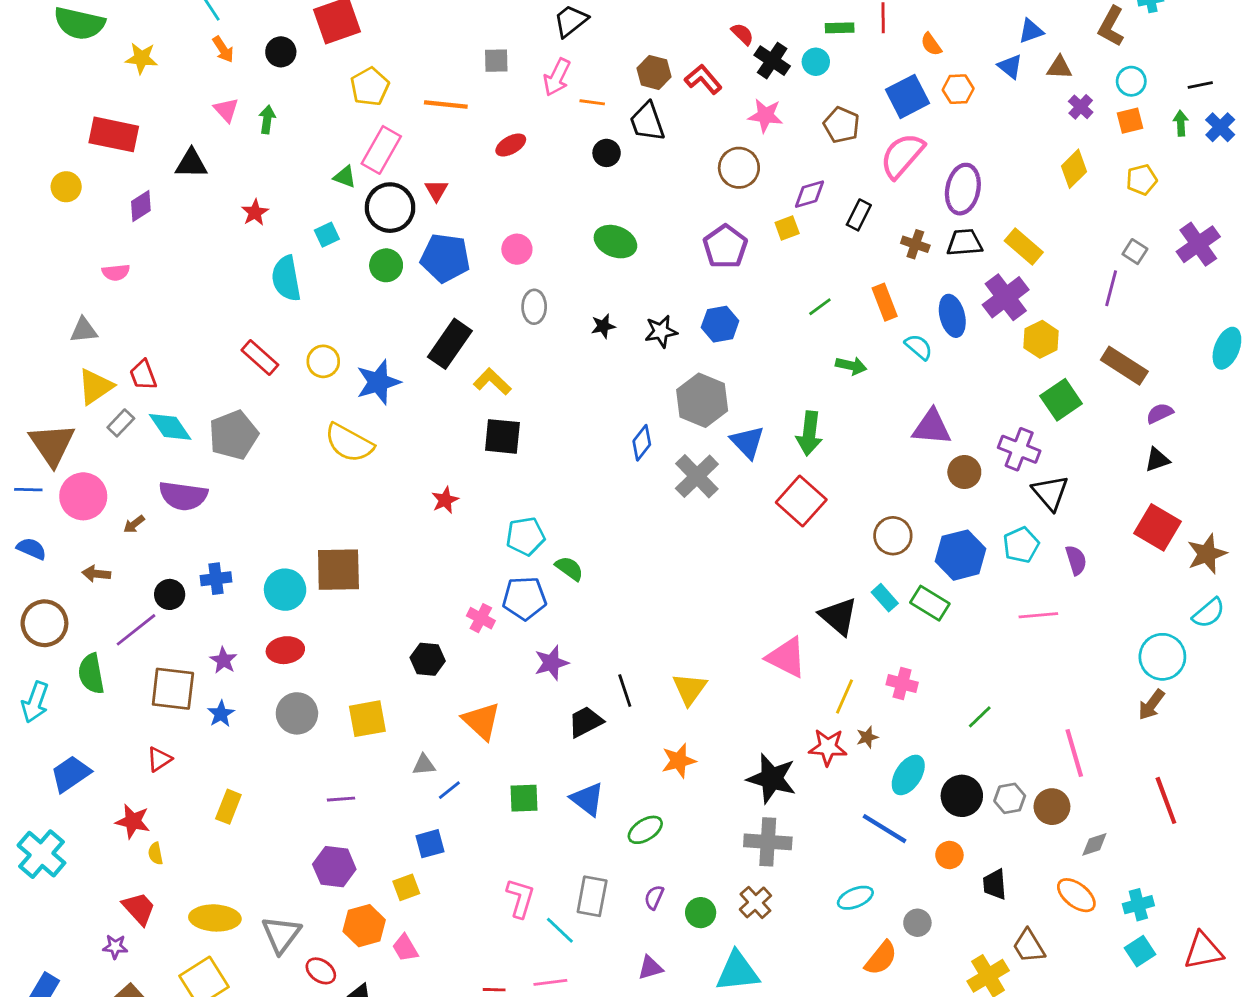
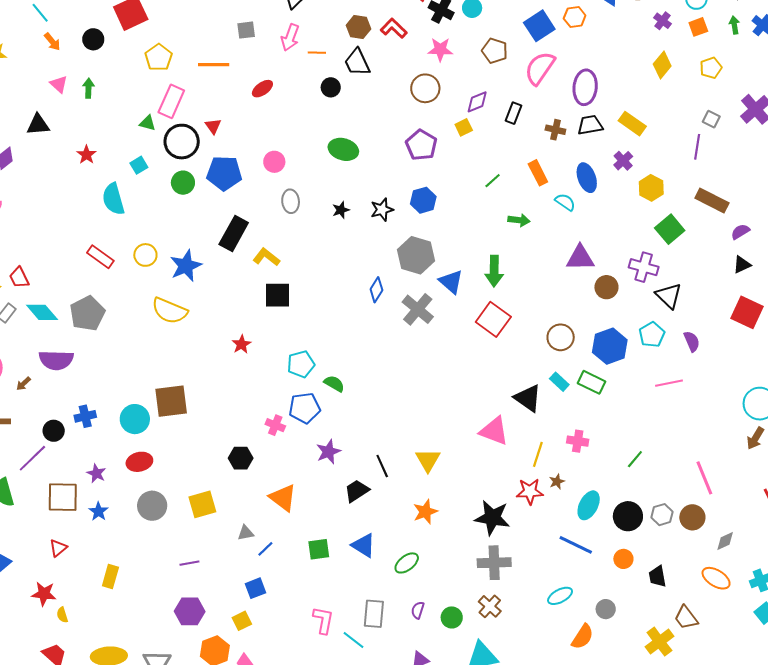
purple cross: (1006, 297) -> (623, 161), size x0.6

